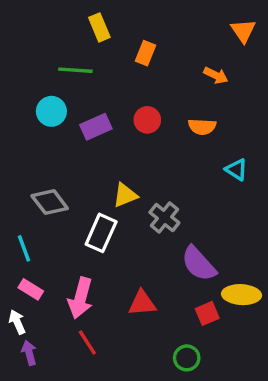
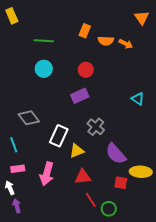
yellow rectangle: (99, 27) -> (12, 16), moved
cyan circle: (51, 111) -> (44, 69), moved
purple rectangle: (96, 127) -> (80, 96), moved
orange semicircle: (202, 127) -> (106, 41), moved
yellow triangle: (125, 195) -> (77, 151), moved
pink rectangle: (31, 289) -> (18, 169), turned -40
red square: (207, 313) -> (121, 183), turned 32
red line: (87, 343) -> (91, 200), moved

